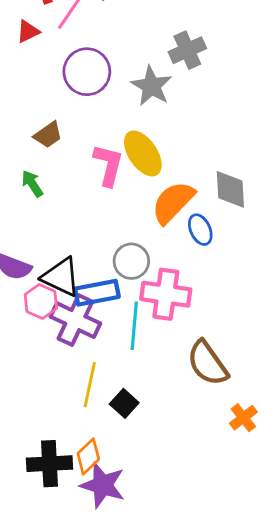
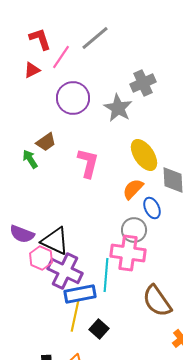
yellow ellipse: (143, 154) -> (144, 155), moved
green arrow: (32, 184) -> (30, 159), moved
orange semicircle: (173, 202) -> (133, 189), size x0.7
gray circle: (131, 261) -> (134, 230), moved
blue rectangle: (97, 293) -> (80, 294), moved

